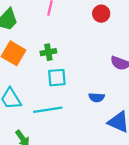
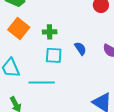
blue semicircle: (97, 97) -> (80, 48), moved, turned -136

